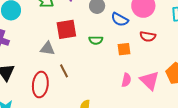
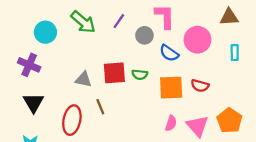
red square: (66, 29) -> (114, 73), moved
red semicircle: (148, 36) -> (200, 86), moved
orange square: (124, 49) -> (171, 88), size x1.6

